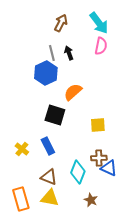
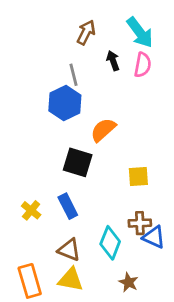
black arrow: (69, 53) -> (113, 61), moved

